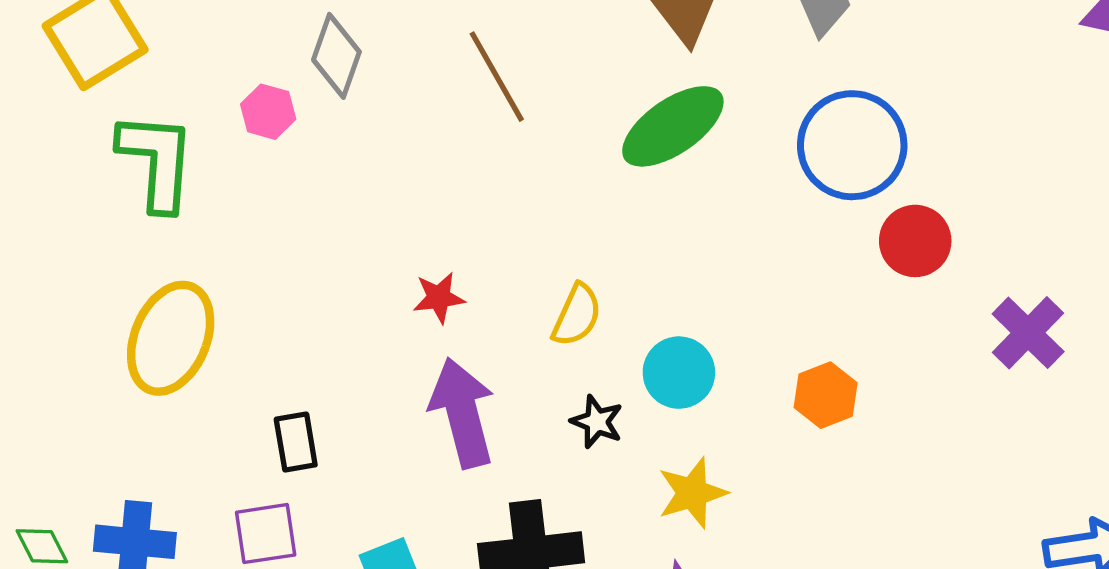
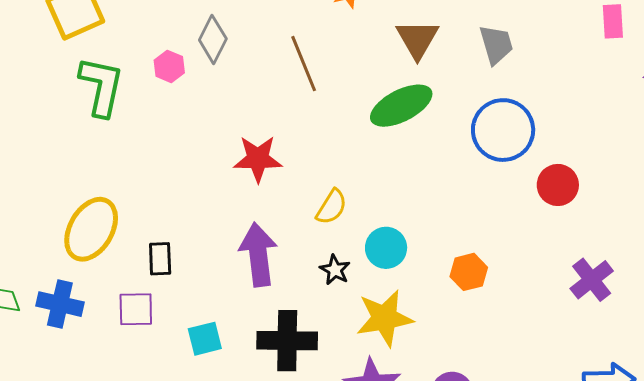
red circle: (915, 241) -> (558, 185), moved
red star: (439, 298) -> (258, 159), moved, size x1.6
purple cross: (1028, 333) -> (592, 280), moved
yellow ellipse: (171, 338) -> (91, 229), moved
yellow star: (692, 493) -> (385, 318), size x1.4

